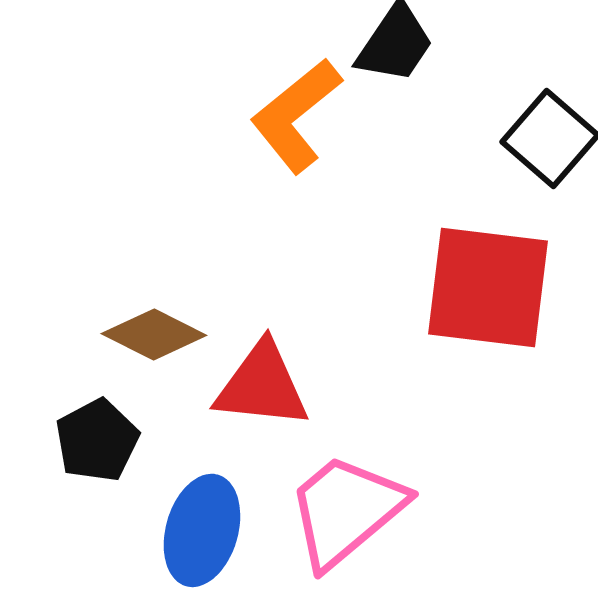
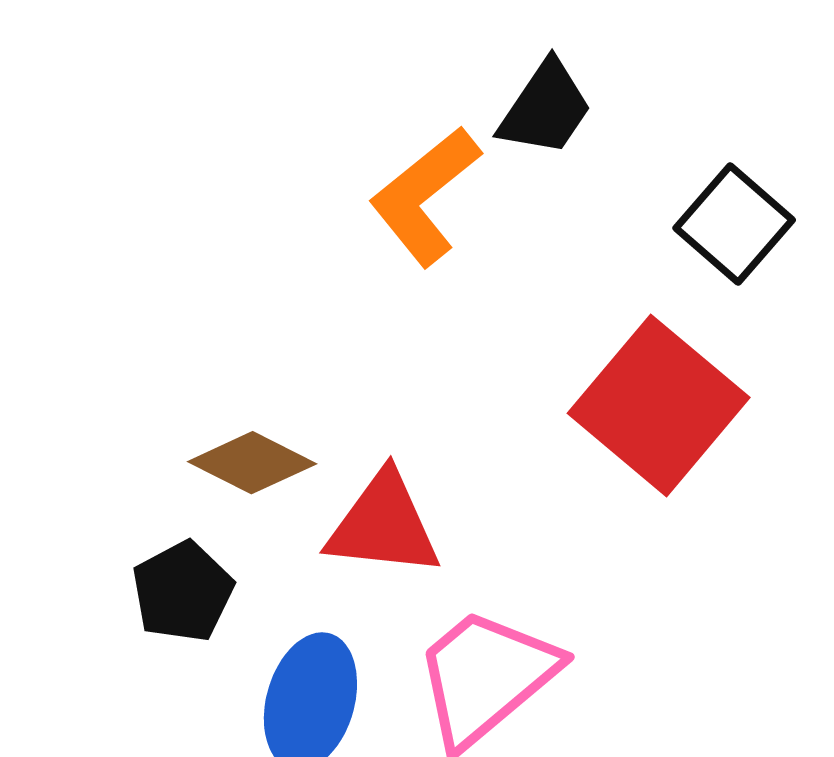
red square: (488, 287) -> (659, 405), turned 33

